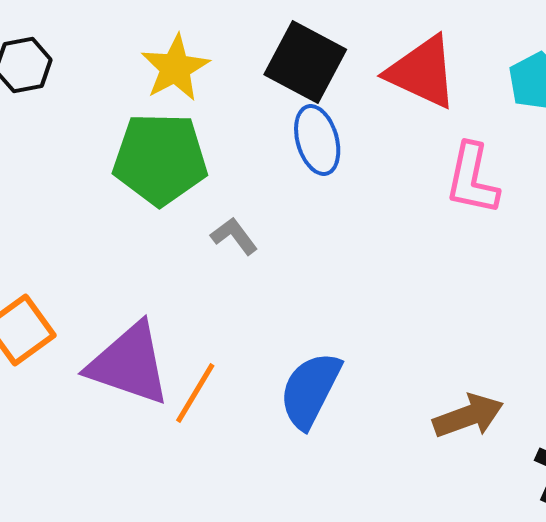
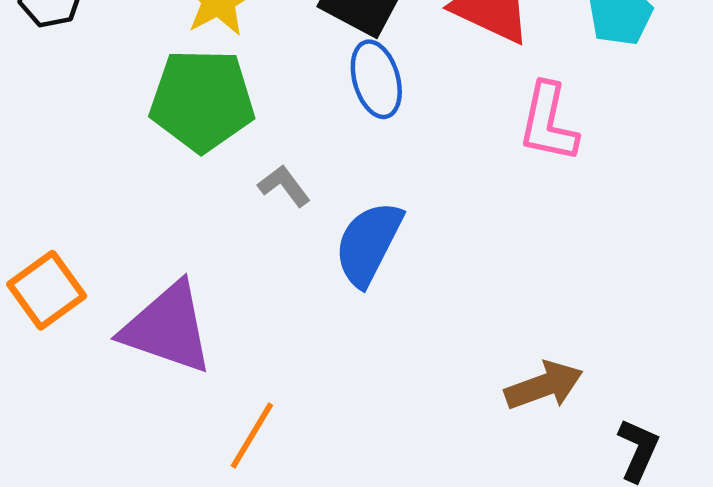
blue semicircle: (310, 390) -> (368, 244), moved
orange line: (195, 393) -> (252, 436), moved

